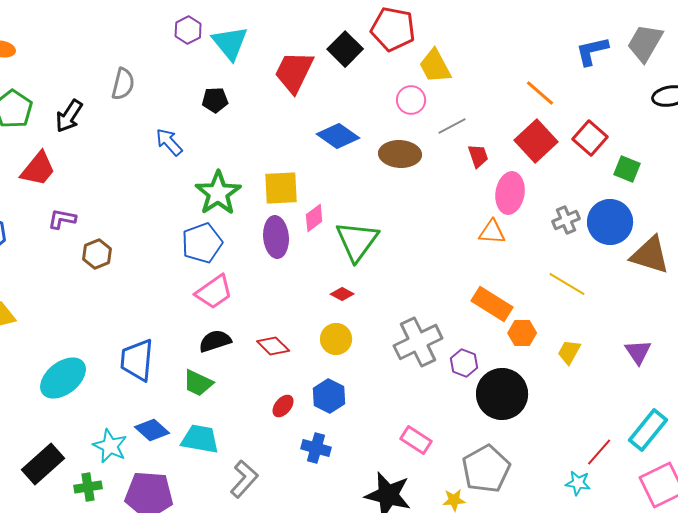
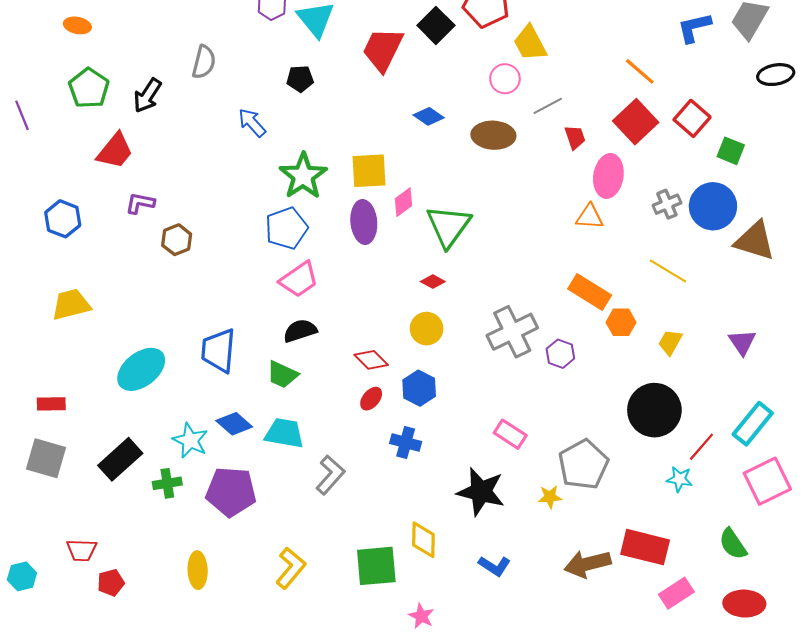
blue diamond: (338, 136) -> (429, 116), size x0.7
red diamond: (273, 346) -> (371, 360), moved
black circle: (502, 394) -> (654, 410), moved

